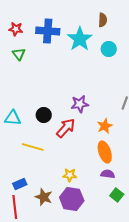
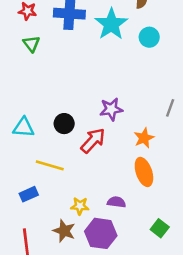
purple semicircle: (108, 174) -> (116, 202), moved
yellow star: (70, 175) -> (80, 206), moved
blue rectangle: (20, 184) -> (29, 194), moved

